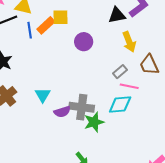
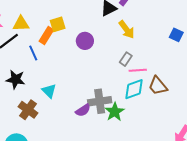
blue line: (30, 30) -> (33, 53), moved
brown trapezoid: (149, 65) -> (158, 86), moved
cyan triangle: (43, 95) -> (49, 91), moved

